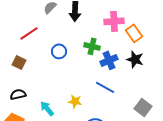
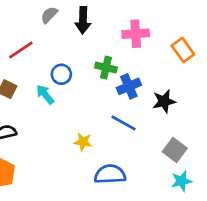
orange rectangle: (134, 33) -> (183, 50), moved
black star: (135, 59) -> (164, 101), moved, turned -30
cyan arrow: (47, 108) -> (45, 95), moved

